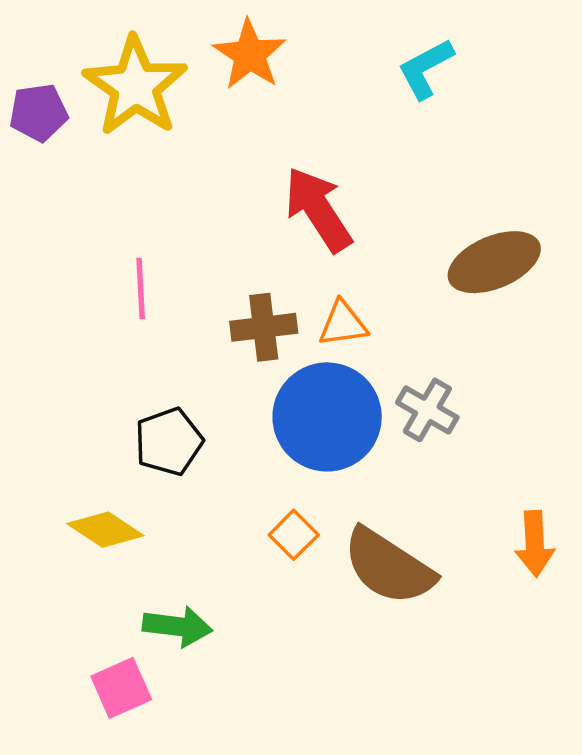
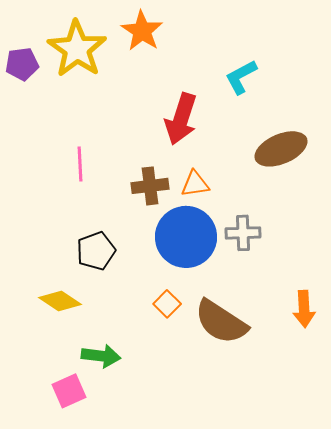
cyan L-shape: (426, 69) -> (241, 77), moved
red arrow: (318, 209) -> (181, 119), turned -129
gray cross: (427, 410) -> (243, 233), turned -32

